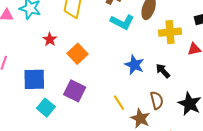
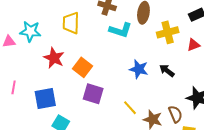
red star: (50, 39) -> (54, 58), size x1.5
purple square: (75, 91) -> (93, 94), moved
brown semicircle: (157, 100) -> (175, 114), moved

